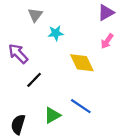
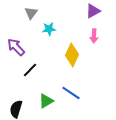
pink arrow: (107, 41) -> (94, 36), turned -32
yellow diamond: (82, 63) -> (72, 55), turned 50

